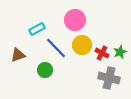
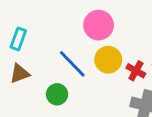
cyan rectangle: (37, 29) -> (18, 39), moved, turned -42

